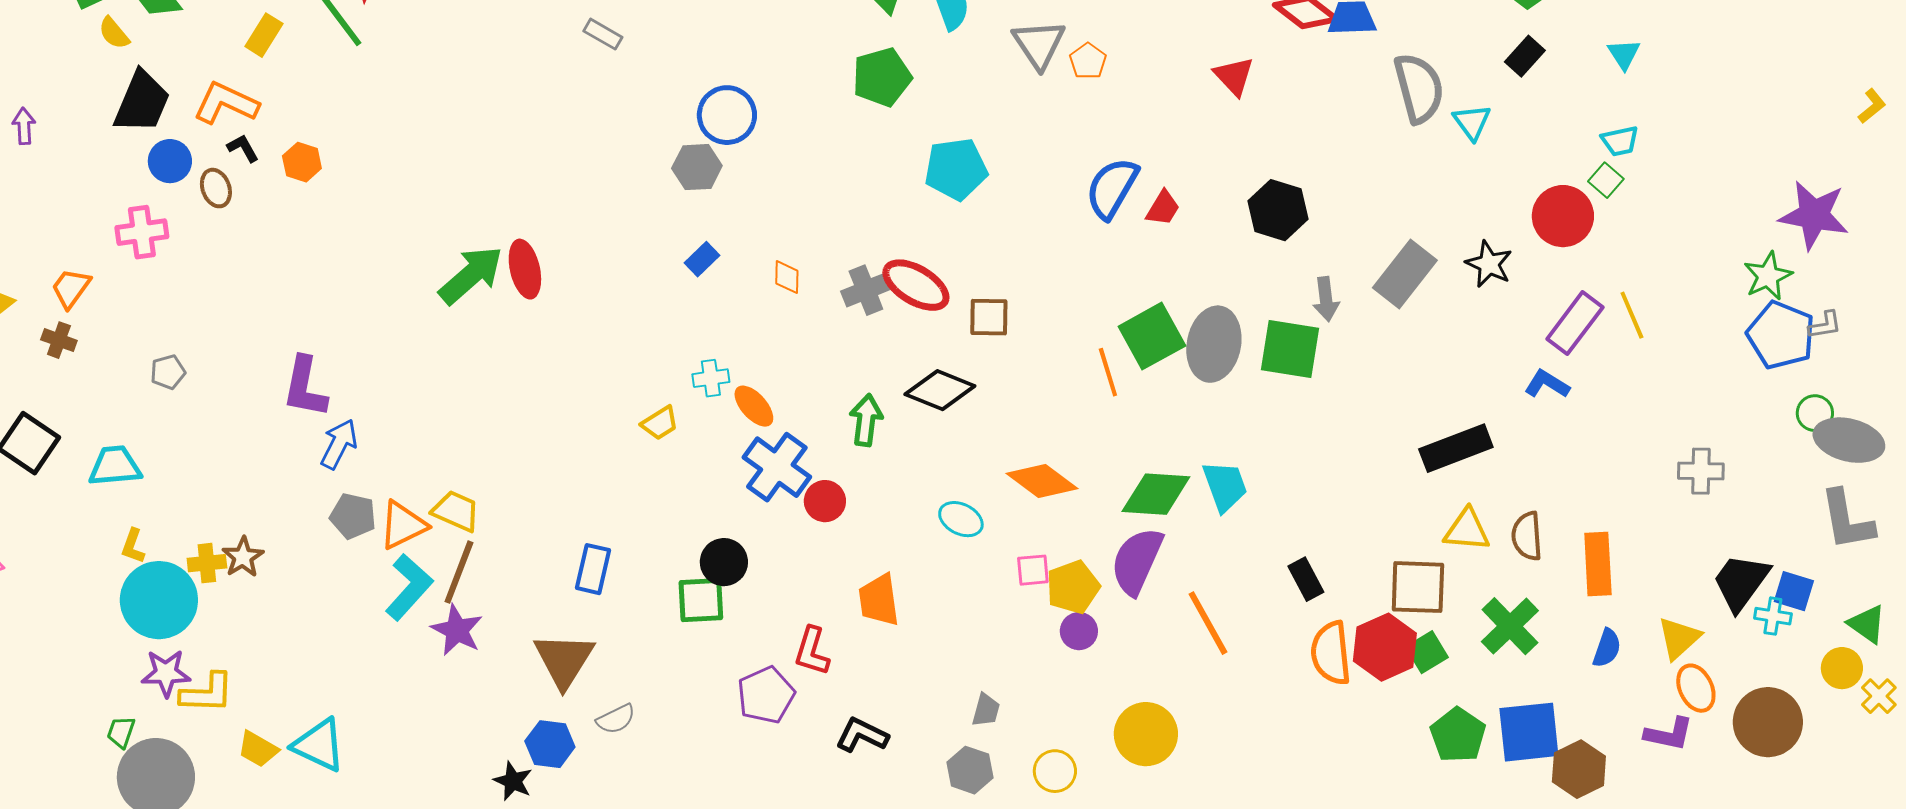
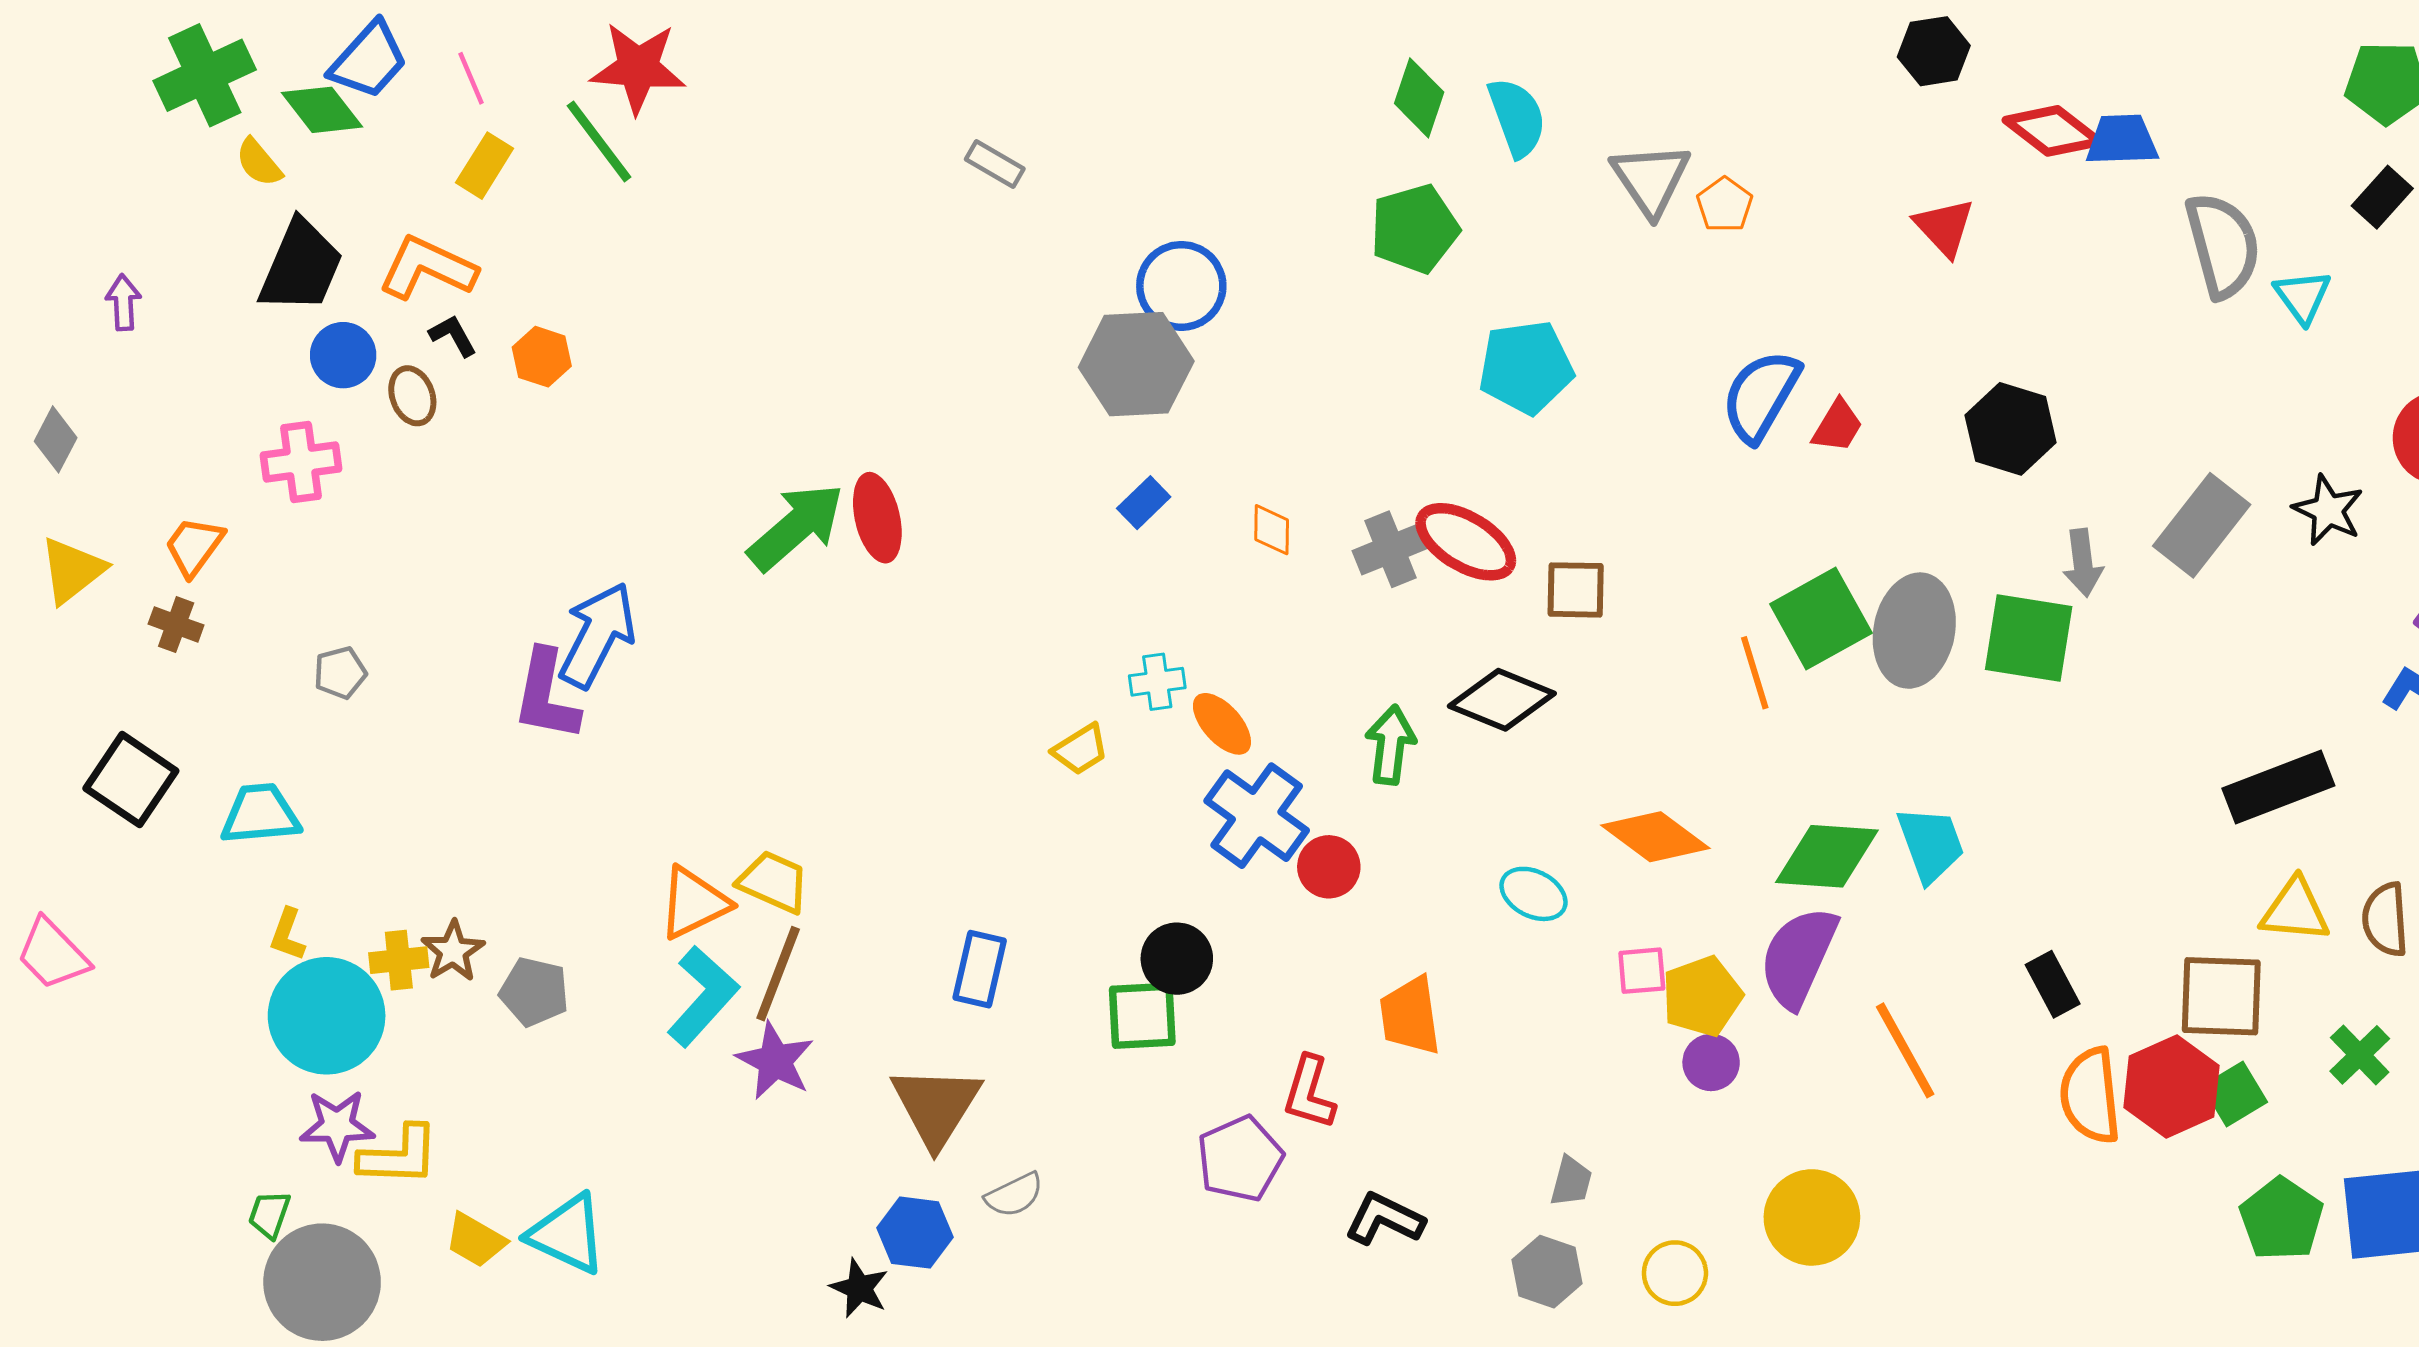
gray hexagon: (697, 167) -> (1136, 364), size x1.5
blue arrow: (339, 444) -> (597, 635), moved, size x1.4
gray pentagon: (353, 516) -> (534, 992), moved
green cross: (1510, 626) -> (2360, 1055), size x0.7

